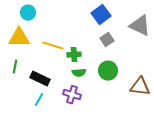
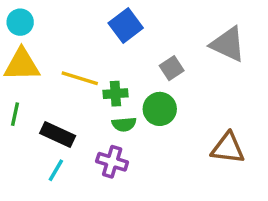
cyan circle: (28, 13) -> (20, 22), moved
blue square: (101, 15) -> (126, 26), moved
green circle: (108, 71) -> (160, 109), moved

